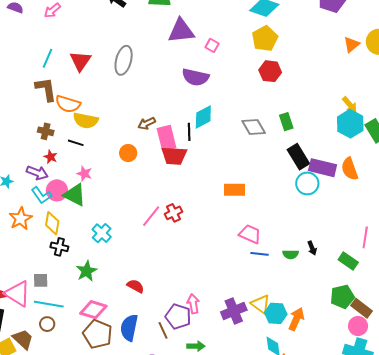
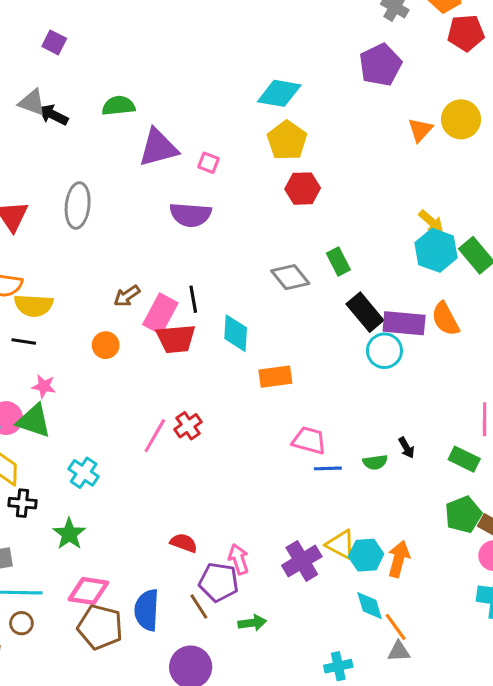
cyan diamond: (203, 117) -> (236, 333), moved, turned -50
pink rectangle: (166, 138) -> (160, 314), turned 50
red semicircle: (136, 286) -> (184, 543), moved

